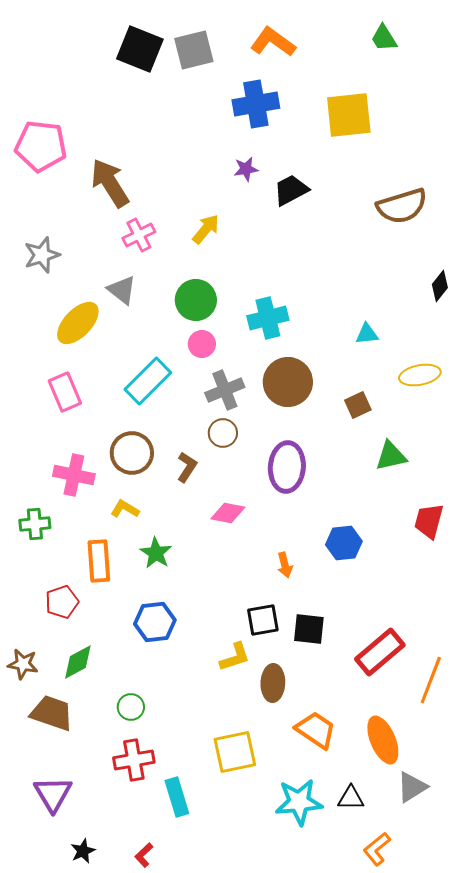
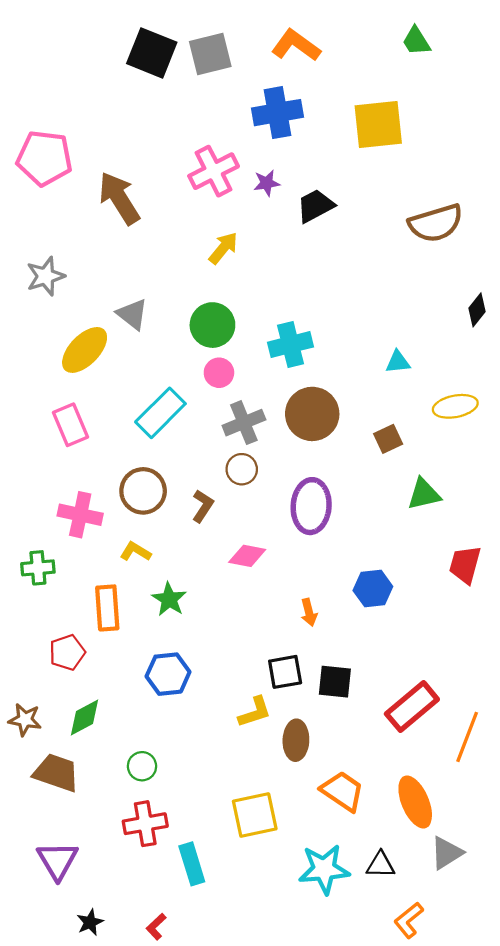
pink cross: (139, 235) -> (214, 171), moved, size x1.4

